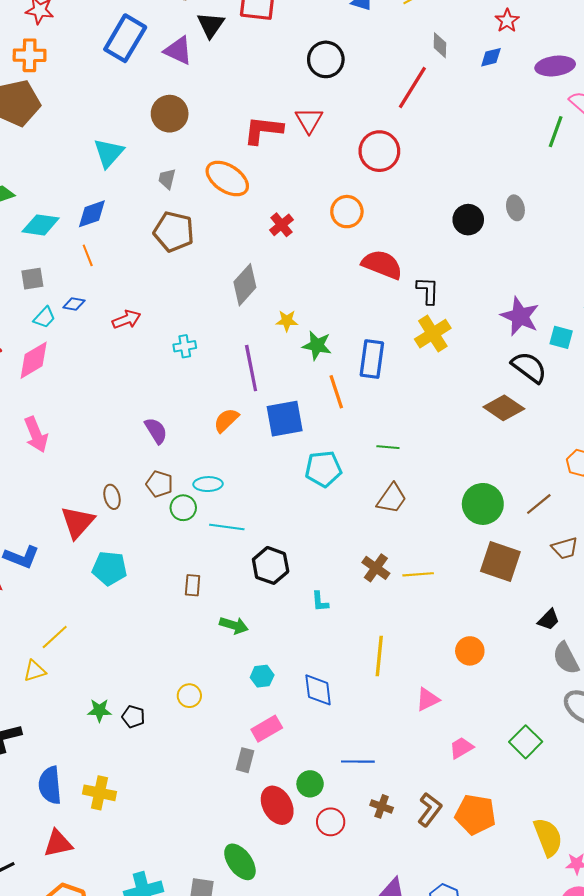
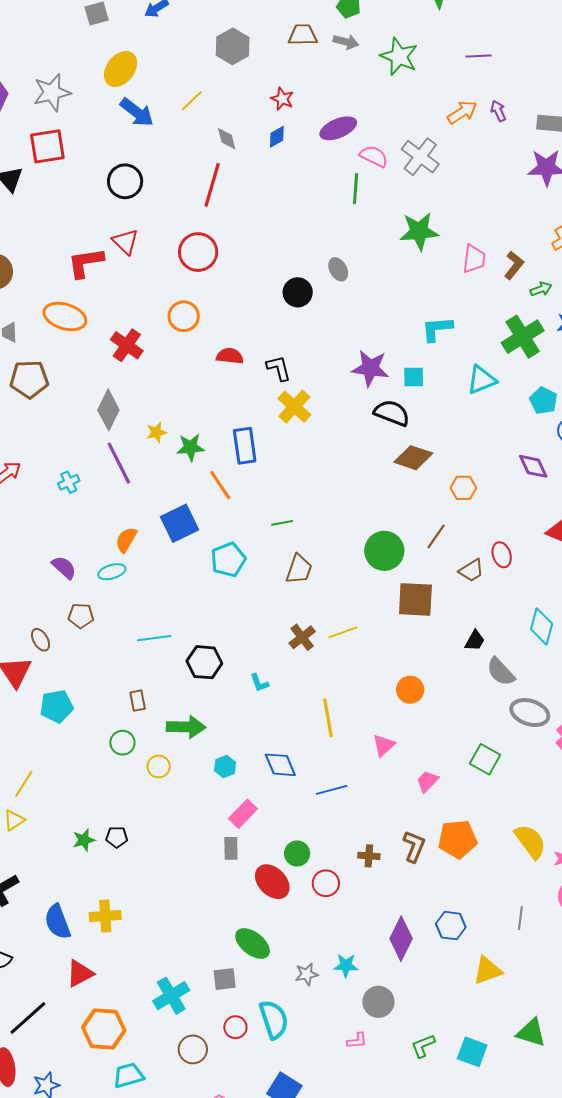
red cross: (281, 225) -> (127, 345), size x1.4
red semicircle: (382, 265) -> (230, 356), size x0.7
purple line: (251, 368) -> (119, 463), moved
brown diamond: (504, 408) -> (413, 458), moved
cyan ellipse: (208, 484) -> (112, 572), moved
green circle: (183, 508) -> (122, 743), moved
brown cross: (376, 568) -> (302, 637), turned 32
green arrow: (234, 625) -> (186, 727), size x1.4
yellow circle: (189, 696) -> (159, 766), moved
blue line: (358, 762) -> (332, 790), moved

